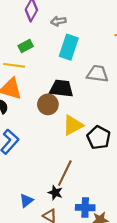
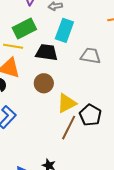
green rectangle: (26, 46) -> (24, 28), size x1.6
black trapezoid: (61, 88) -> (47, 52), moved
brown line: (65, 173) -> (69, 128), moved

